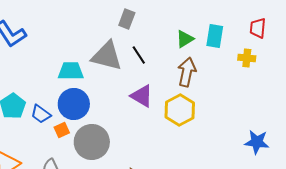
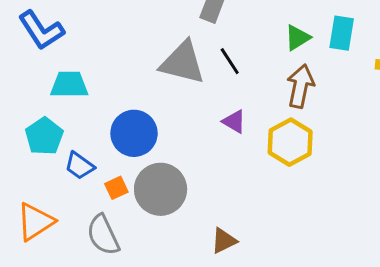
cyan trapezoid: (71, 71) -> (69, 85), moved
purple triangle: (142, 96) -> (234, 122), size x0.7
blue trapezoid: (41, 114) -> (80, 166), moved
orange square: (62, 130) -> (116, 188), moved

